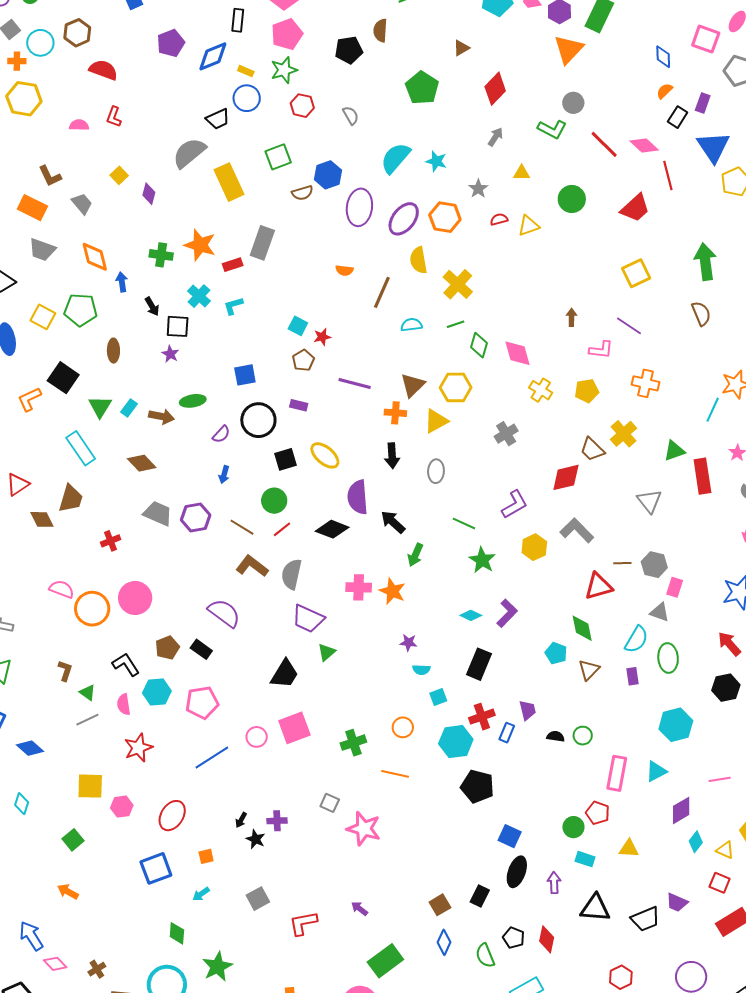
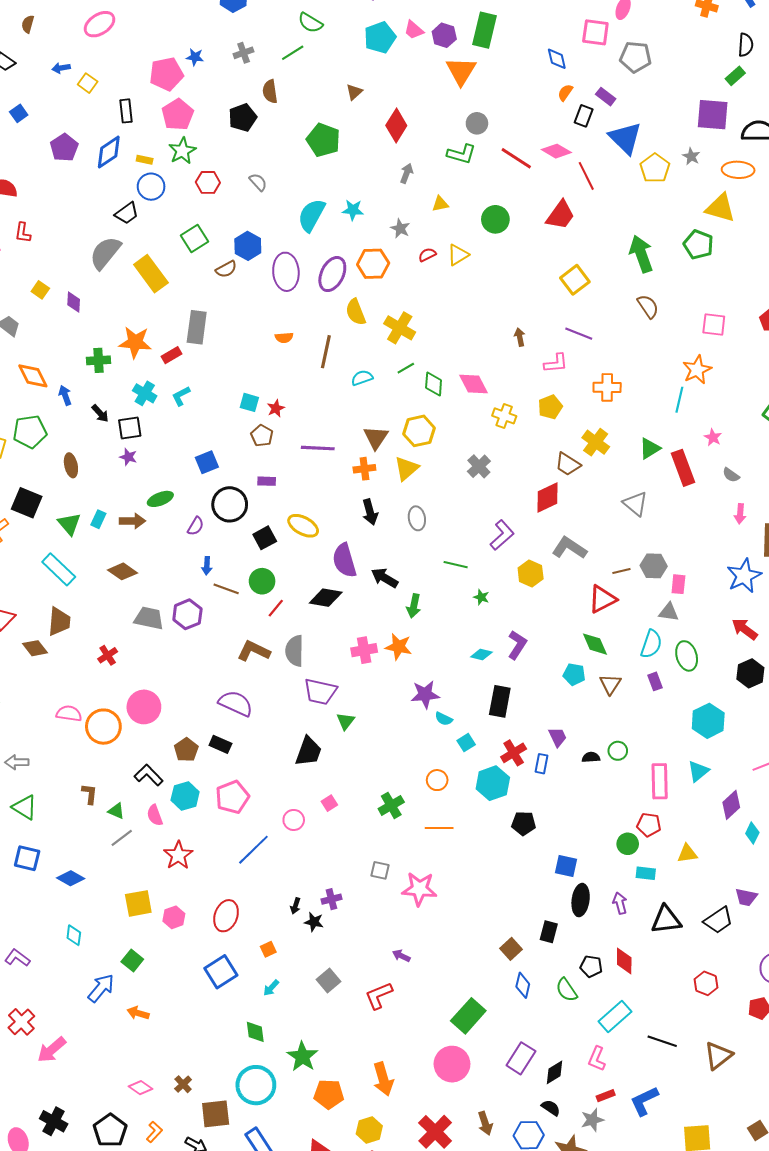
purple rectangle: (703, 103) -> (606, 97), turned -60
brown line: (242, 527) -> (226, 589), moved
green star: (482, 560) -> (481, 597), size x0.6
purple star: (408, 643) -> (425, 695), size x1.6
cyan semicircle: (421, 670) -> (444, 719), turned 36
pink square: (294, 728) -> (329, 803), size x0.5
black pentagon: (477, 786) -> (524, 823), size x0.7
purple arrow: (359, 909) -> (401, 956), moved
blue arrow: (31, 936) -> (101, 988), moved, turned 84

